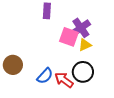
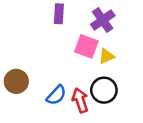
purple cross: (81, 28) -> (103, 20), moved
red arrow: (64, 80) -> (80, 100), turned 36

